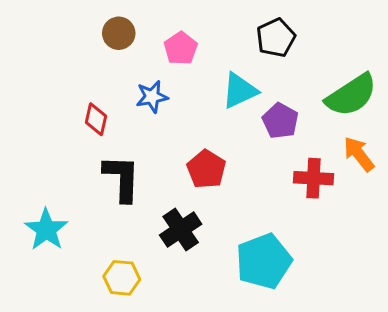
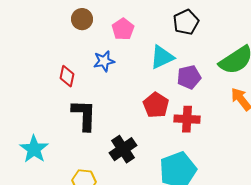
purple pentagon: (280, 121) -> (189, 77), turned 30
red pentagon: (206, 169) -> (156, 105), moved
red cross: (314, 178) -> (187, 119), moved

